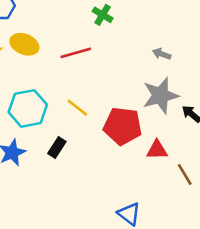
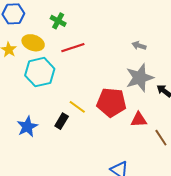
green cross: (103, 15) -> (58, 21), moved
cyan hexagon: (28, 108) -> (40, 72), moved
yellow line: (77, 108) -> (77, 107), moved

